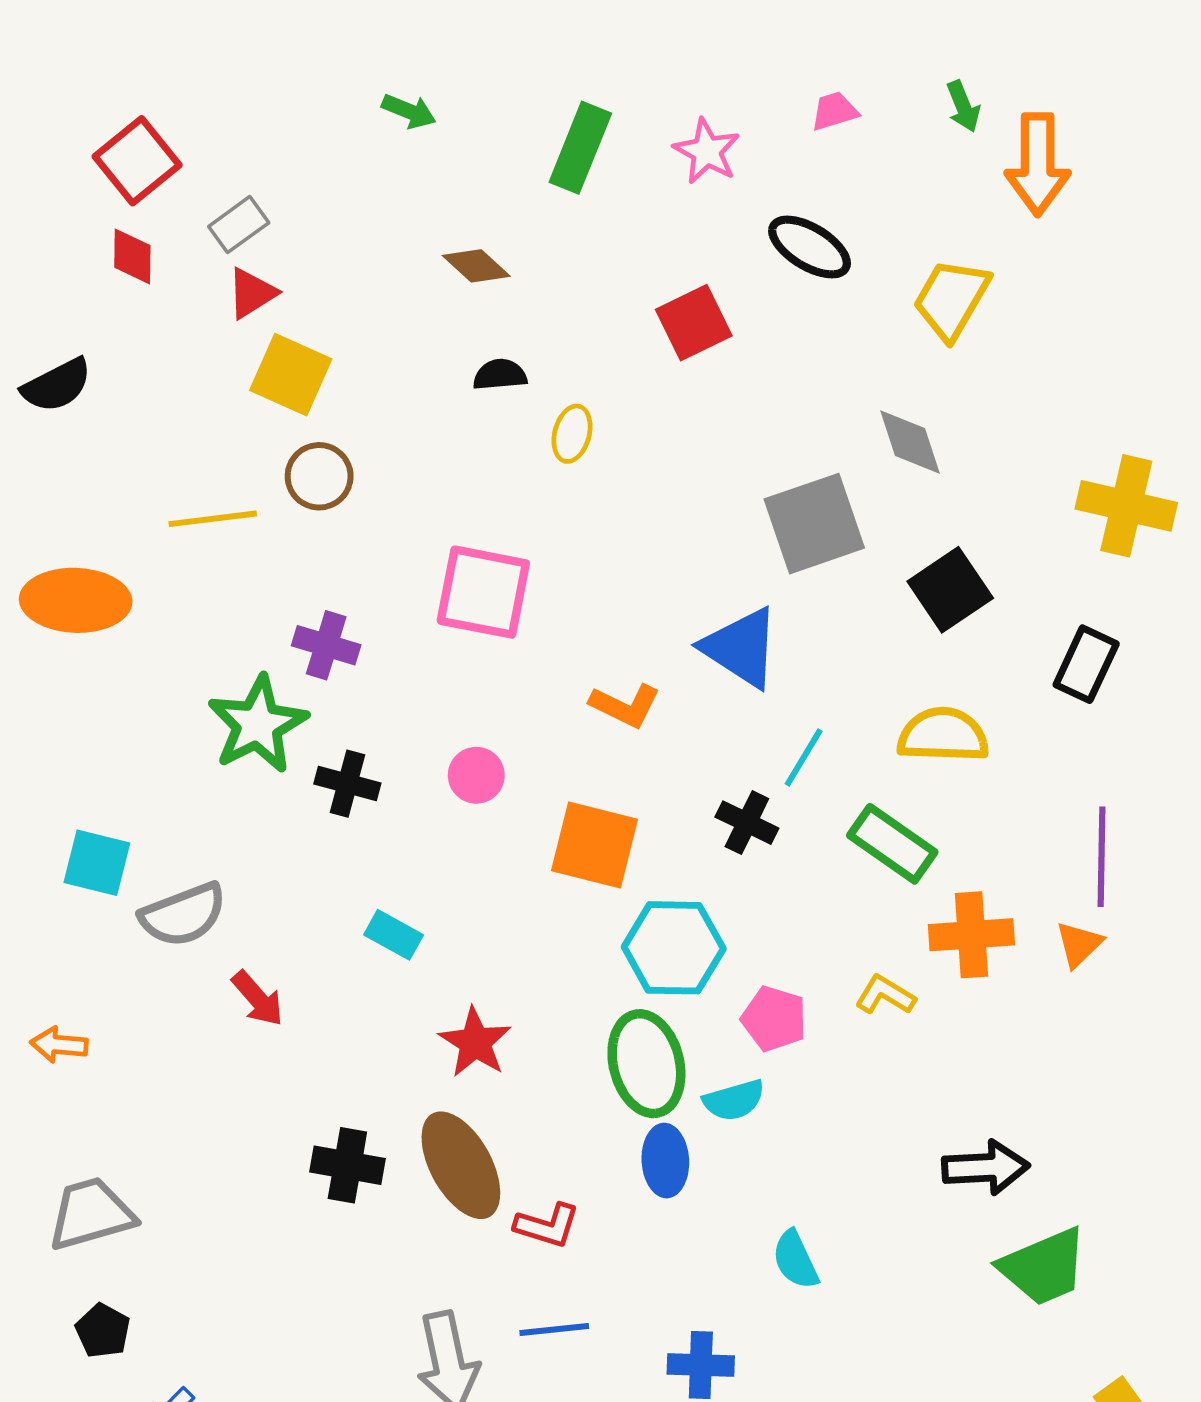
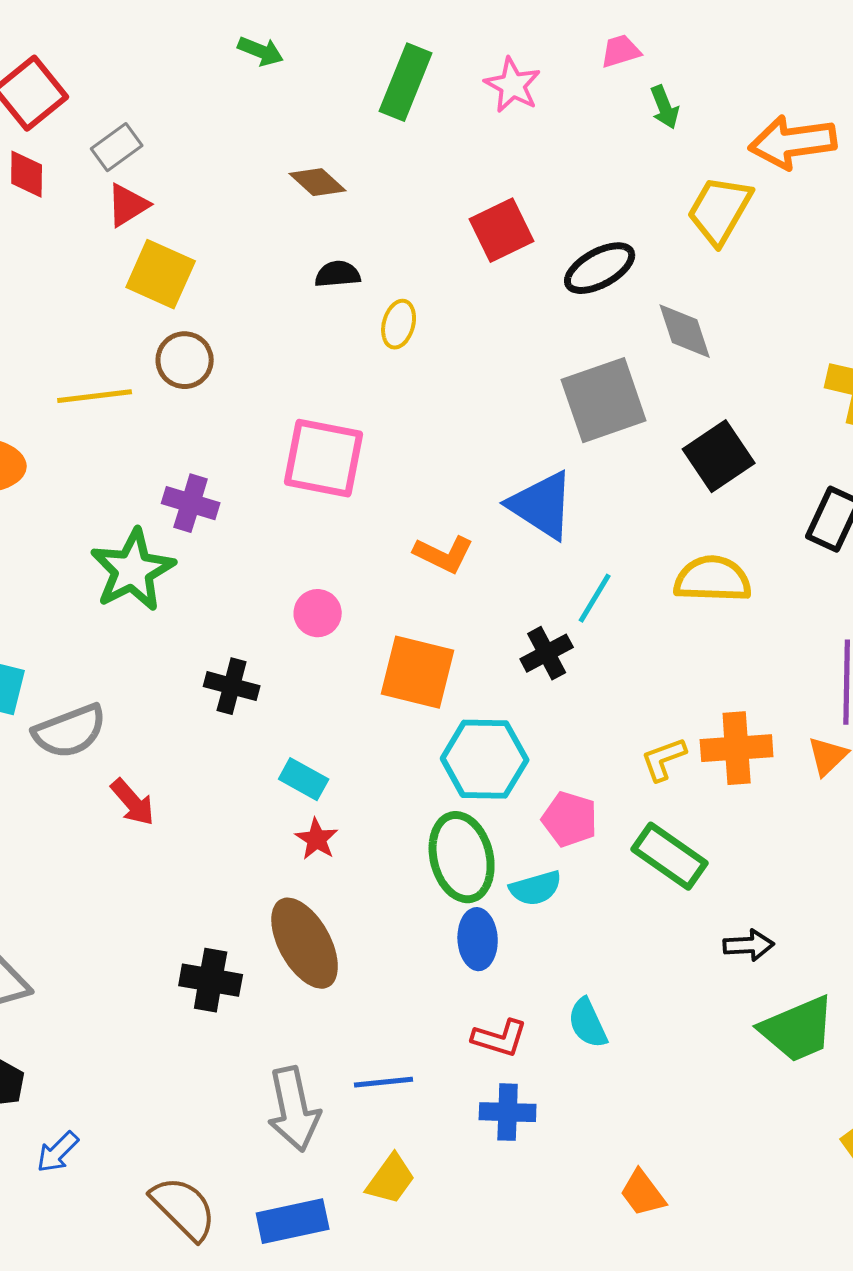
green arrow: (963, 106) -> (665, 107), moved
orange arrow: (1038, 164) -> (793, 142), moved, turned 82
black ellipse: (810, 247) -> (600, 268), moved, turned -60
black cross: (347, 784) -> (232, 686), moved
black cross: (747, 823) -> (547, 653), turned 36
green rectangle: (892, 844) -> (670, 856), moved
cyan rectangle: (394, 935) -> (304, 779), moved
yellow L-shape: (885, 995) -> (664, 759), moved, turned -51
red star: (475, 1042) -> (317, 839), size x0.7
black cross: (347, 1165) -> (211, 980), moved
black arrow: (986, 1168) -> (749, 945), size x0.7
red L-shape: (547, 1226) -> (500, 1038), moved

